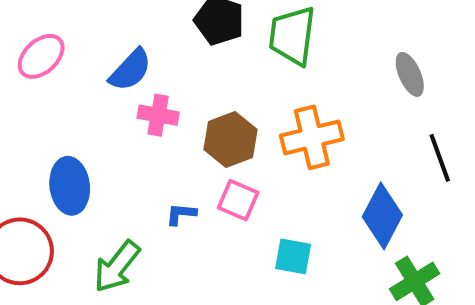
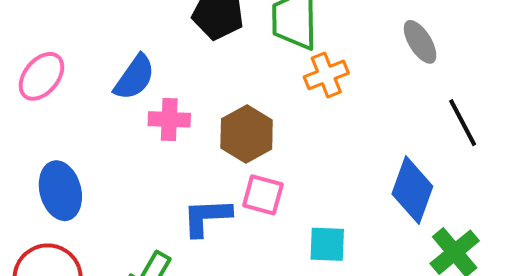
orange cross: (312, 137) -> (326, 75), moved, size x0.7
blue ellipse: (70, 186) -> (60, 191), moved
blue L-shape: (181, 214) -> (207, 217), size x1.6

